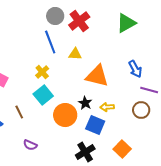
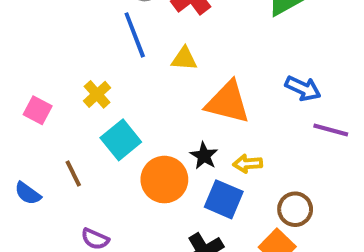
blue arrow: (135, 69) -> (303, 88), turned -36
yellow cross: (42, 72) -> (97, 94), moved
brown circle: (141, 110) -> (295, 209), moved

